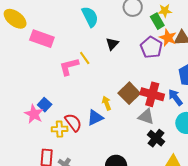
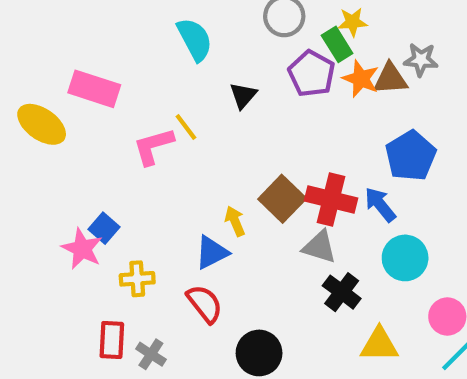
yellow ellipse: (15, 19) -> (42, 124), moved
purple pentagon: (151, 47) -> (312, 74), moved
red semicircle: (73, 122) -> (205, 304), moved

